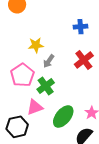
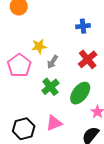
pink pentagon: (22, 75) -> (19, 65), moved
pink triangle: (35, 107) -> (54, 123), moved
green ellipse: (63, 117) -> (80, 93), moved

